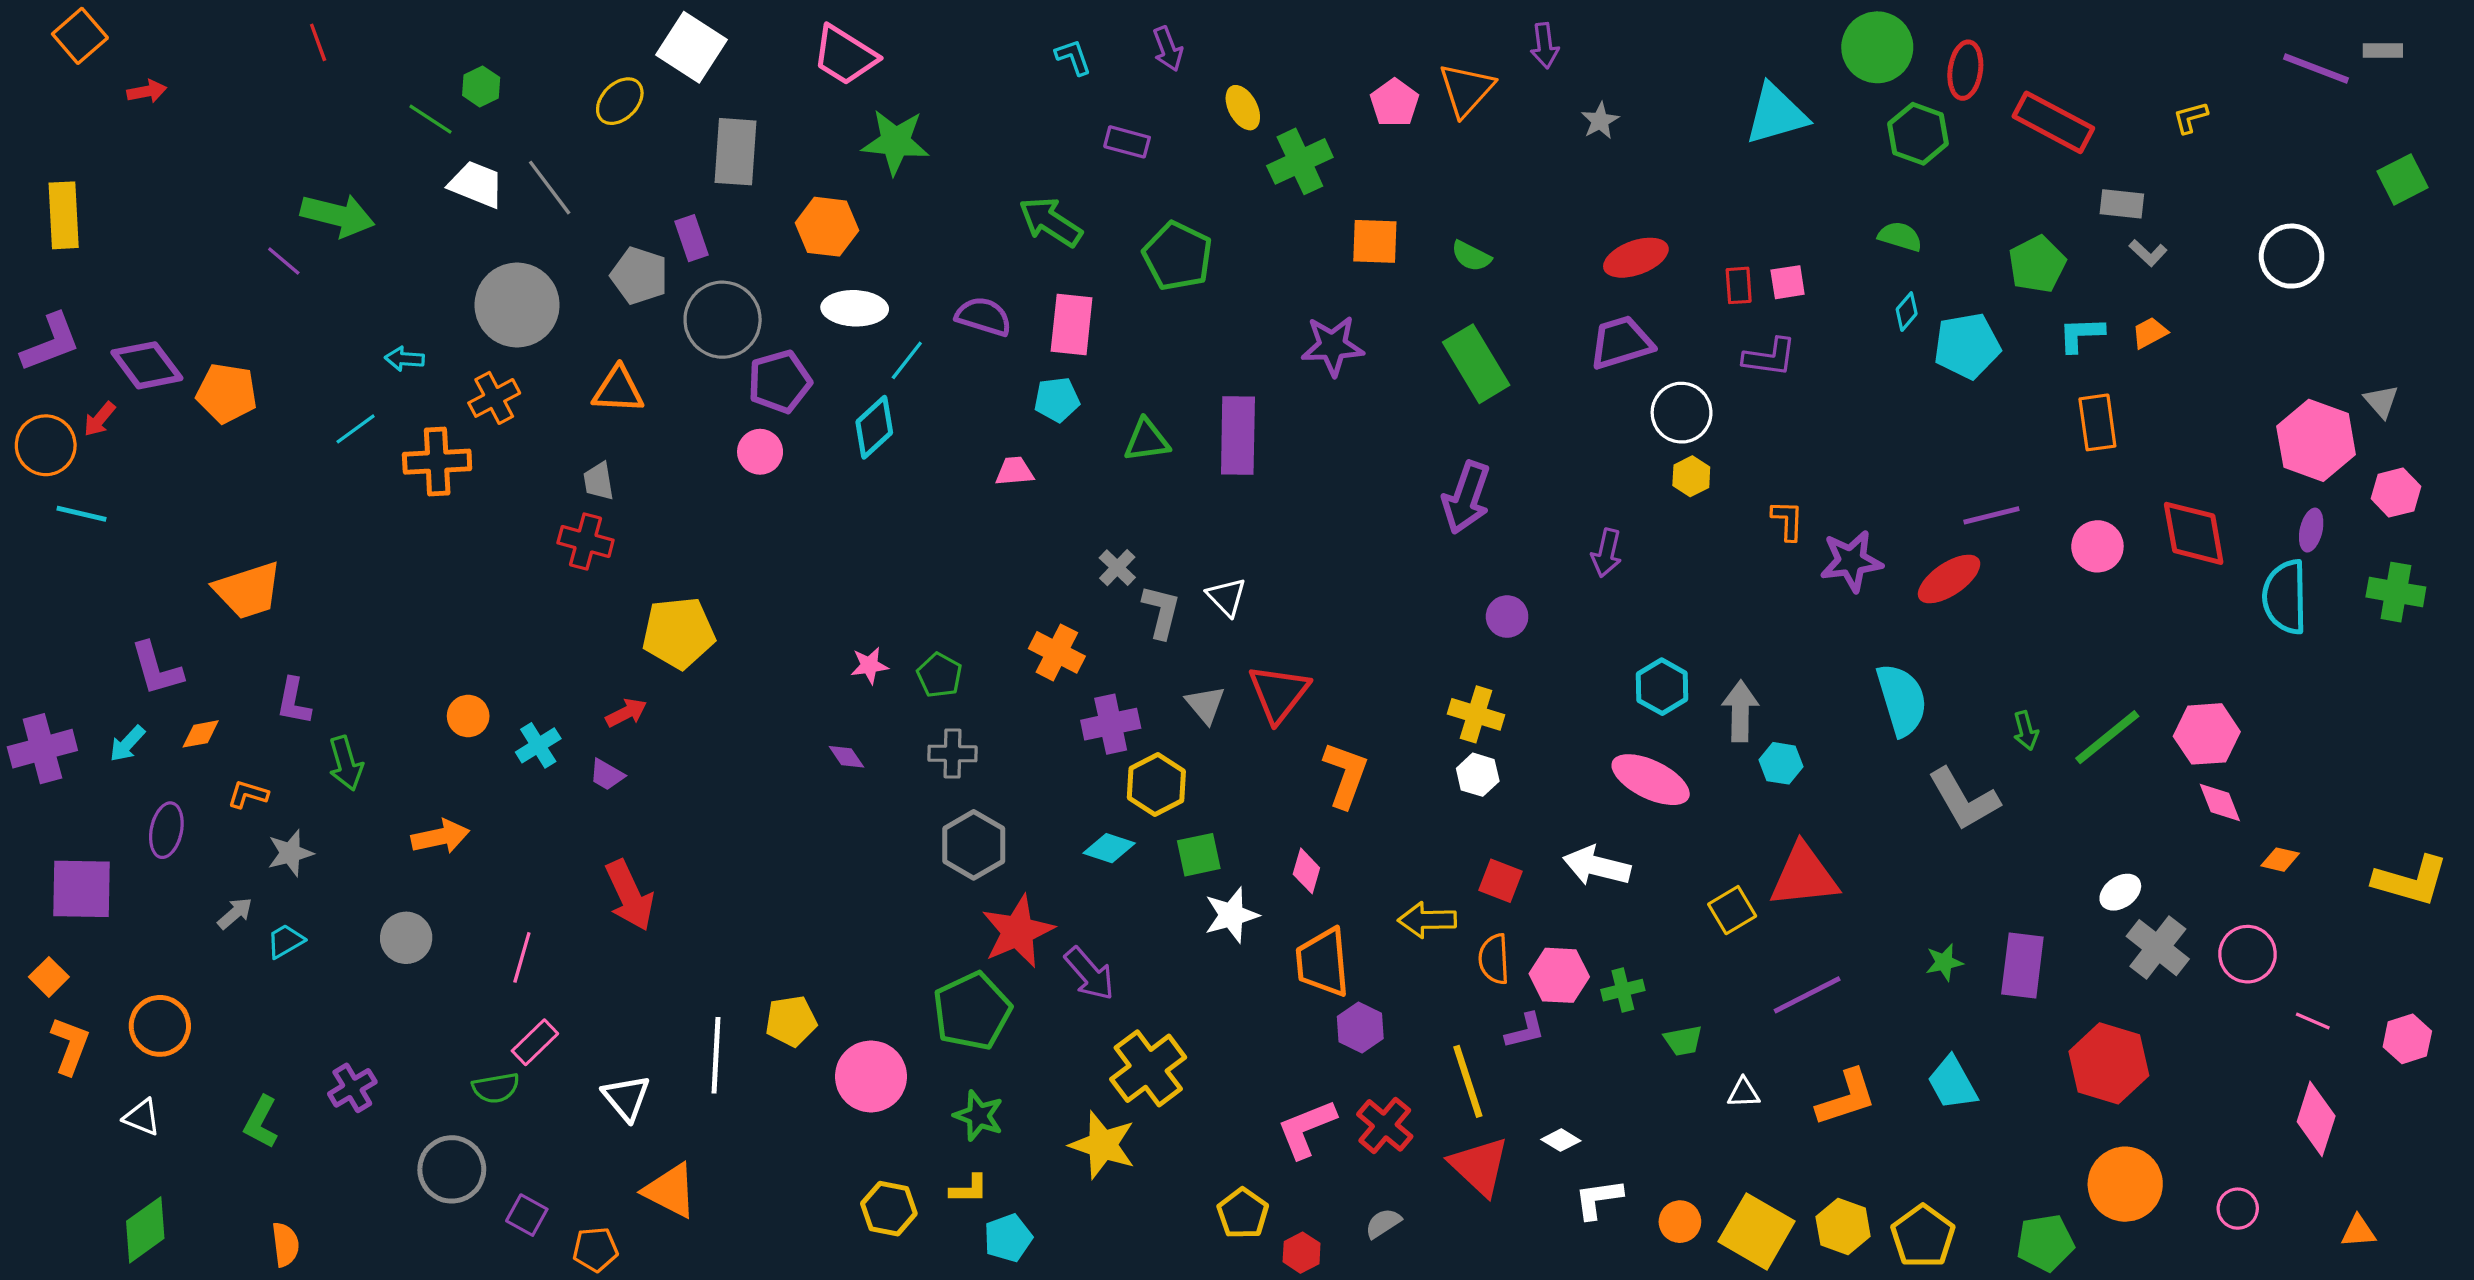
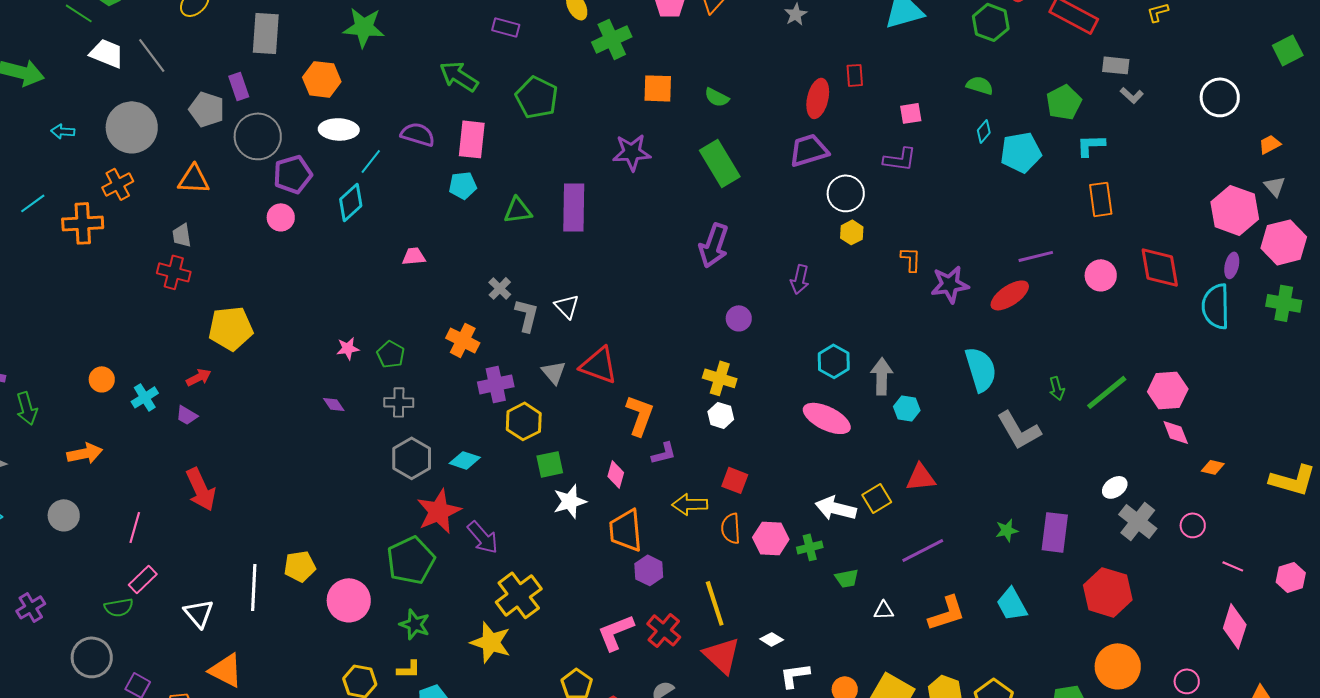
red ellipse: (1636, 258) -> (818, 98), turned -57
red rectangle: (1739, 285) -> (855, 75), moved
orange trapezoid: (2150, 333) -> (1270, 144), moved
cyan arrow: (404, 359) -> (63, 131), moved
pink trapezoid: (1014, 471) -> (414, 256), moved
pink hexagon: (2396, 493) -> (1284, 242), size x1.5
red triangle: (1279, 693) -> (599, 365), turned -48
cyan diamond: (1109, 848) -> (465, 460), moved
white arrow: (1597, 866) -> (836, 508), moved
red triangle: (1804, 876) -> (921, 477), size x0.7
pink circle: (2248, 954) -> (1193, 525), size x0.7
purple L-shape: (1525, 1031) -> (664, 453), moved

